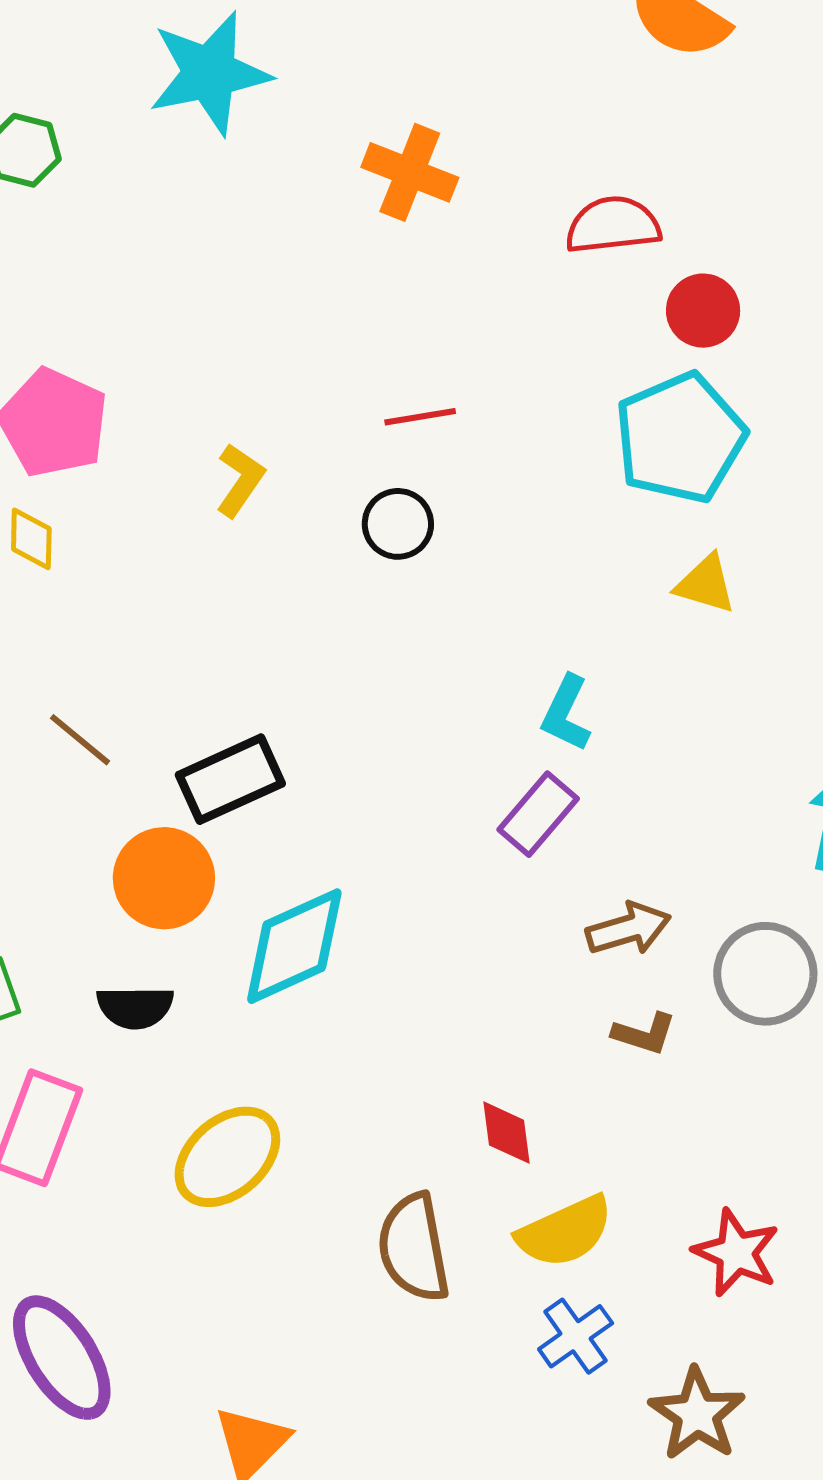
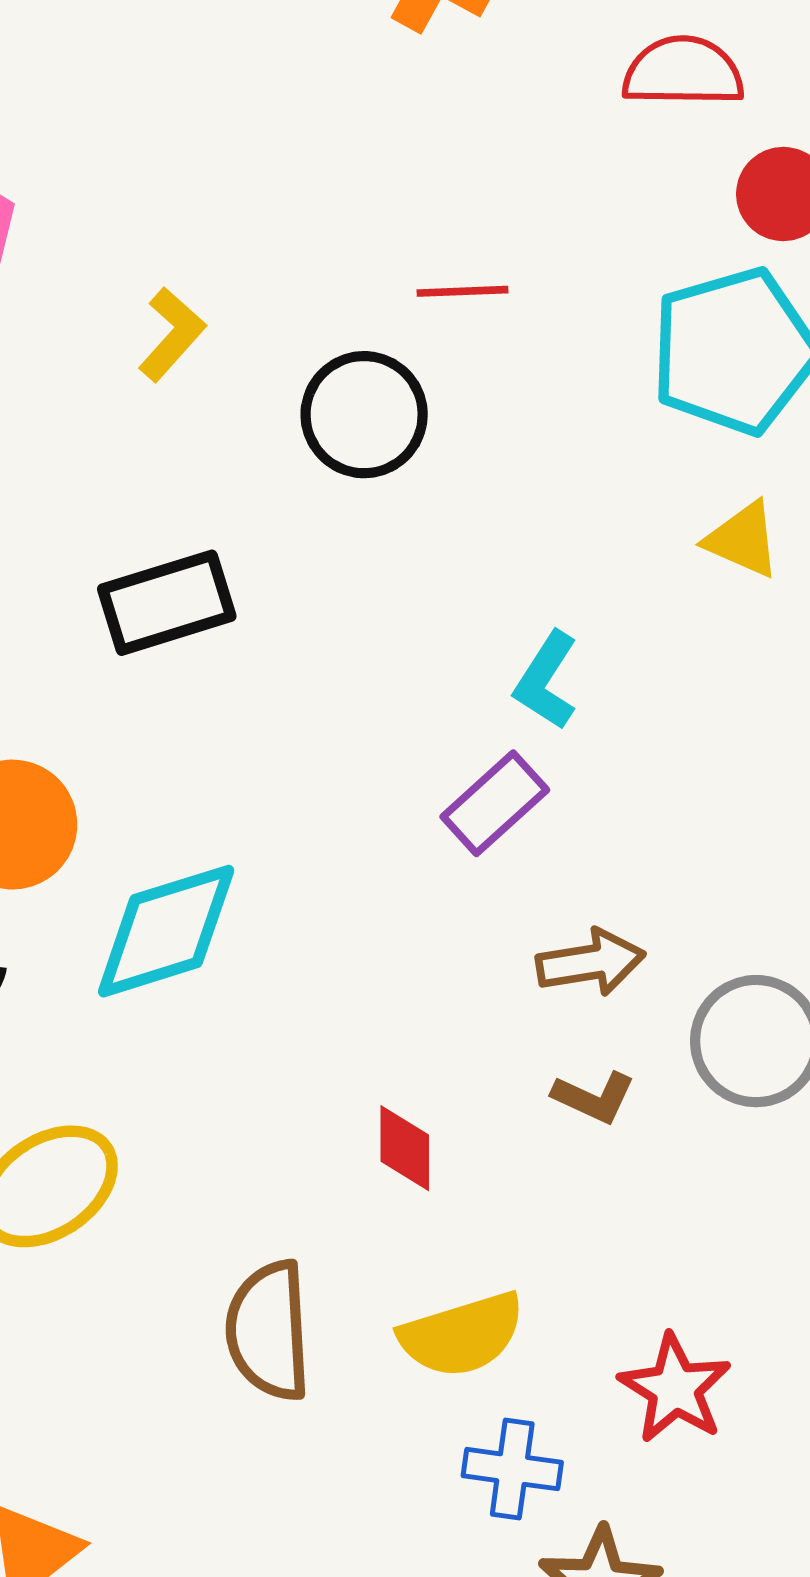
red line: (420, 417) -> (463, 291), moved
black circle: (398, 524) -> (364, 415), size x1.4
black rectangle: (230, 779) -> (167, 603), moved
red diamond: (506, 1133) -> (405, 1148), moved
blue cross: (576, 1336) -> (512, 1469), moved, turned 36

